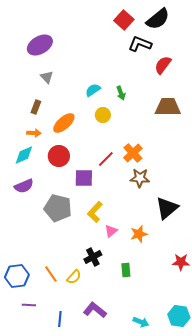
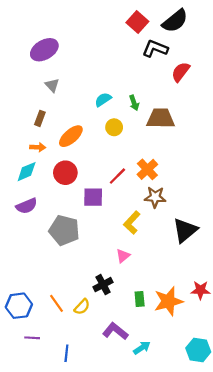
brown trapezoid: (168, 107) -> (161, 118), moved
yellow L-shape: (95, 212) -> (132, 223), moved
orange star: (139, 234) -> (168, 301), moved, size x1.5
purple L-shape: (95, 310) -> (115, 331), moved
cyan arrow: (141, 322) -> (142, 348), moved, turned -56

